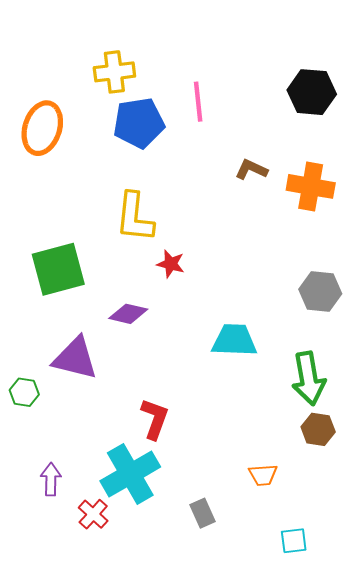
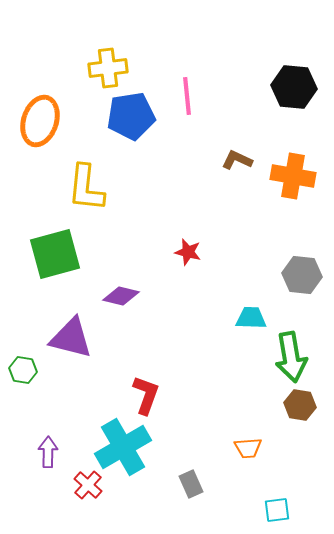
yellow L-shape: (135, 217) -> (86, 188), moved
red star: (171, 264) -> (188, 252), moved
cyan trapezoid: (234, 340) -> (251, 318), moved, size x0.7

